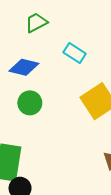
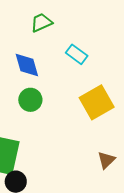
blue diamond: (24, 67) -> (27, 65), turned 56

